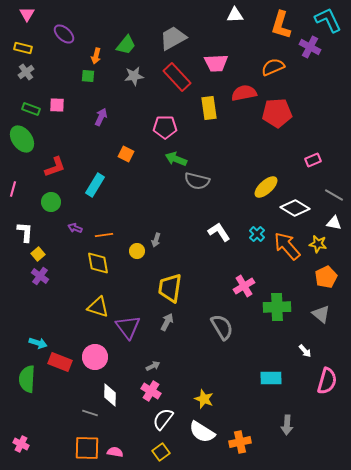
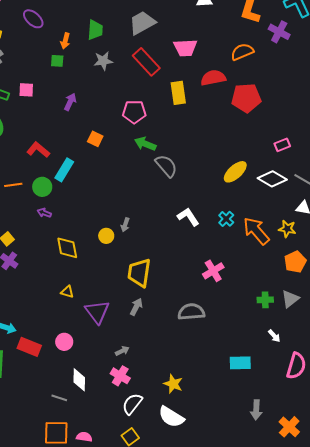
green trapezoid: (126, 45) -> (95, 30), turned -35
red L-shape: (55, 167) -> (38, 150), moved, turned -120
gray semicircle: (197, 181) -> (166, 166), turned -145
green circle: (51, 202) -> (42, 187), moved
white diamond: (295, 208) -> (272, 179), moved
orange line: (104, 235) -> (13, 185), moved
yellow triangle: (98, 307) -> (67, 292), size x0.6
green cross: (277, 307) -> (265, 300), moved, size x0.6
gray triangle: (321, 314) -> (290, 299), turned 42
gray semicircle: (222, 327) -> (191, 312), turned -64
pink circle: (95, 357) -> (64, 342), size x0.7
orange cross: (240, 442) -> (289, 427), moved, turned -35

